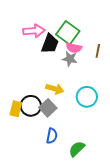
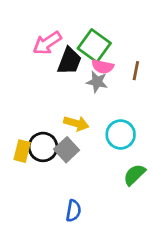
pink arrow: (34, 31) -> (47, 43), turned 150
blue semicircle: (52, 136) -> (73, 211), moved
green semicircle: (77, 149) -> (134, 175), moved

